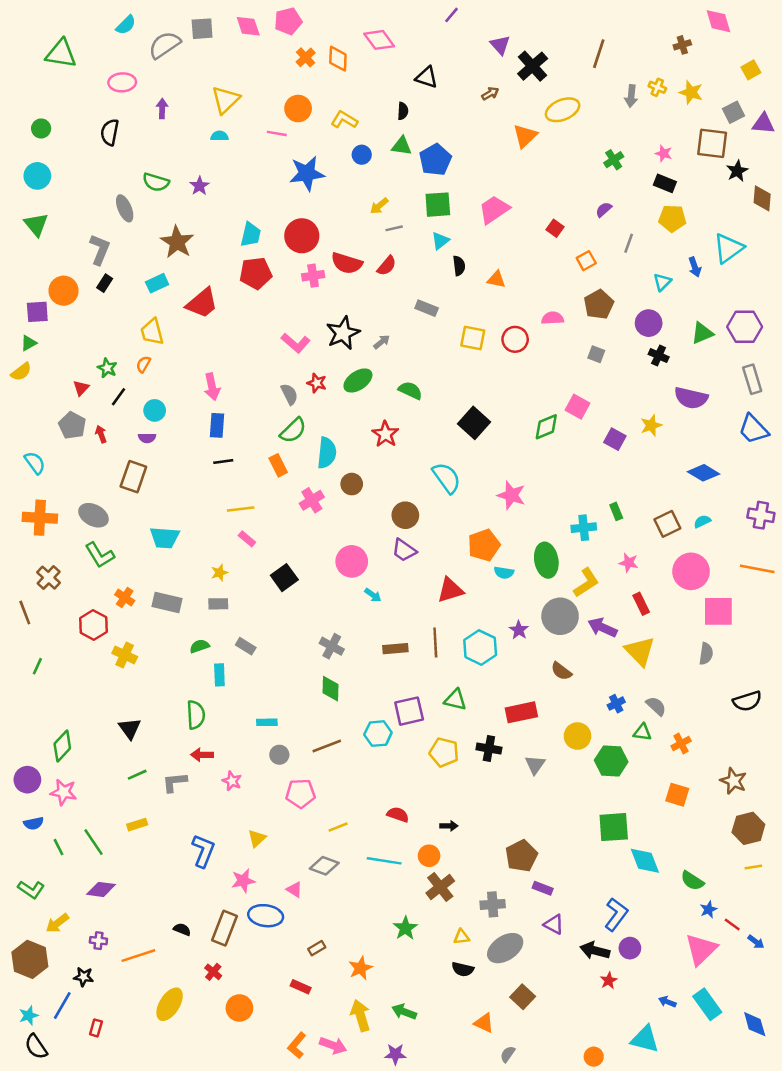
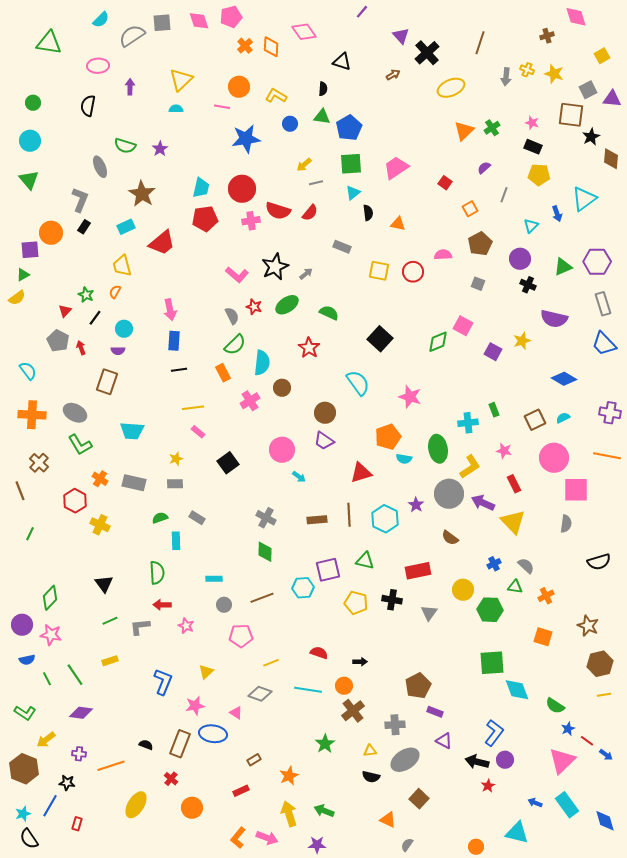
orange triangle: (525, 136) -> (464, 131), moved
red rectangle: (301, 987) -> (241, 791), turned -49

